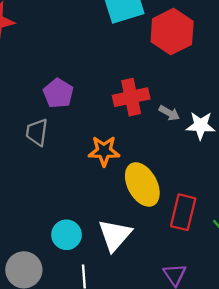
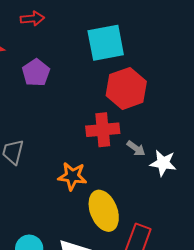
red hexagon: (172, 32) -> (126, 88), moved
purple pentagon: (58, 93) -> (36, 73), moved

